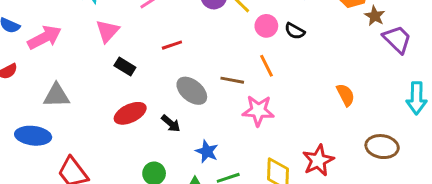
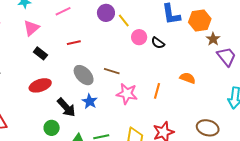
orange line: (267, 66) -> (157, 91), moved, turned 35
orange semicircle: (346, 95) -> (188, 78), moved, turned -49
black arrow: (171, 123) -> (66, 107), moved, size x1.5
blue star: (207, 152) -> (90, 101), moved

